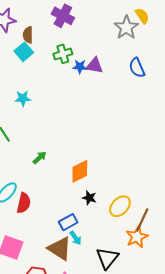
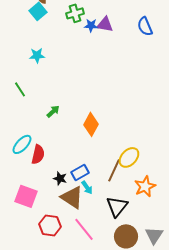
orange diamond: (80, 171) -> (91, 124), turned -35
black star: (89, 198) -> (60, 178), moved
brown line: (142, 220) -> (114, 170), moved

